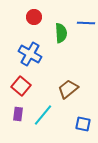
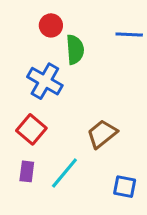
green semicircle: (61, 33) -> (75, 50), moved

